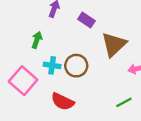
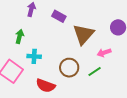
brown circle: (76, 66) -> (69, 68), moved
green line: (124, 102) -> (95, 71), moved

